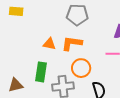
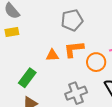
orange circle: (81, 68) -> (96, 62), moved
green rectangle: (41, 72) -> (27, 78), moved, turned 42

